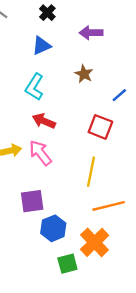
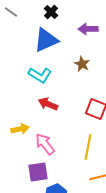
blue triangle: (42, 46) -> (46, 40), size x1.5
cyan L-shape: (34, 87) -> (40, 75), turned -90
pink arrow: (40, 153) -> (45, 144), moved

